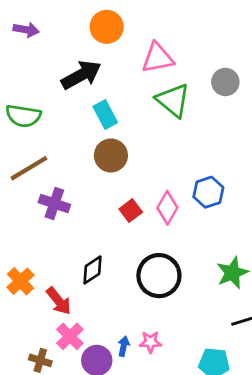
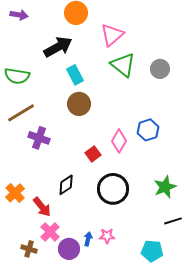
pink triangle: (158, 58) -> (112, 35), turned -30
gray circle: (225, 82) -> (160, 69), moved
red square: (131, 211) -> (93, 154), moved

